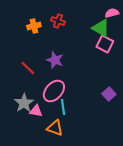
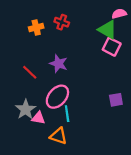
purple square: (109, 94) -> (116, 100), turned 32

